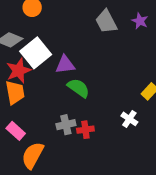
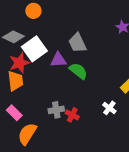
gray trapezoid: (106, 22) -> (77, 43), moved
green semicircle: (78, 88) -> (78, 71), moved
red cross: (85, 130) -> (72, 115), turned 32

